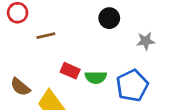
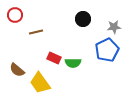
gray star: (146, 41) -> (114, 27), moved
blue pentagon: (132, 86) -> (107, 50), moved

